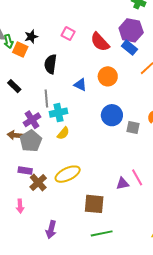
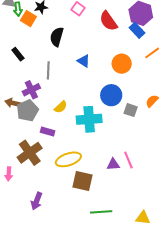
orange circle: (108, 76) -> (122, 64), moved
cyan cross: (59, 113) -> (89, 119), moved, size x1.4
purple rectangle: (25, 171) -> (48, 131), moved
yellow ellipse: (68, 174) -> (68, 159), moved
brown cross: (38, 182) -> (30, 153), size x1.4
green line: (102, 233) -> (101, 212), moved

